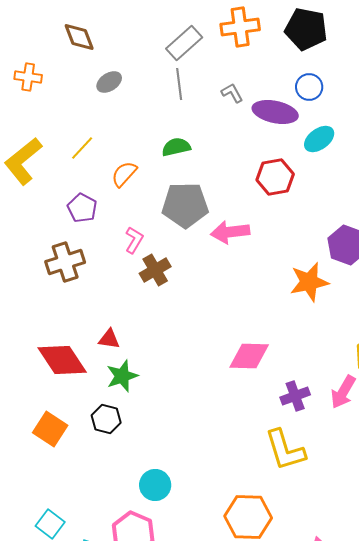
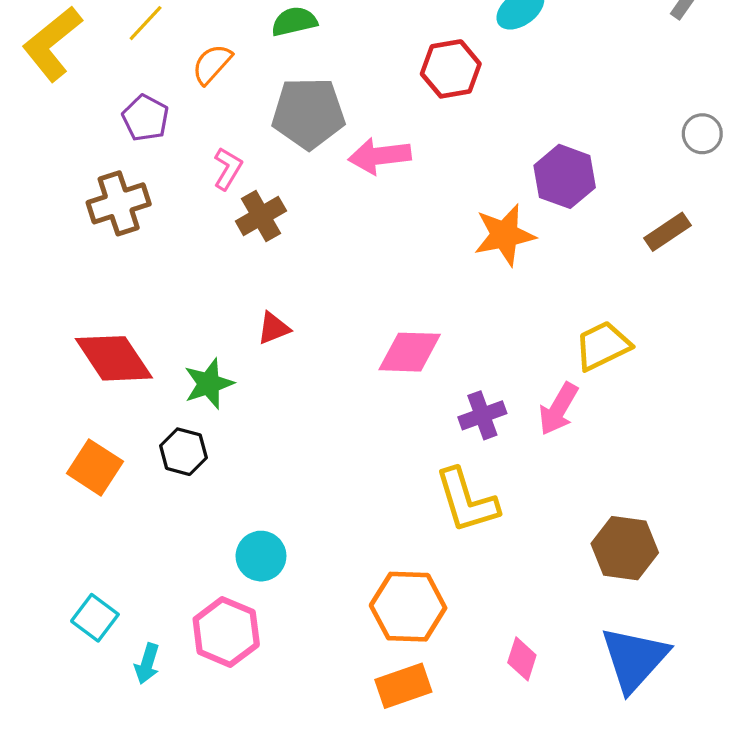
red triangle: (109, 339) -> (274, 328), moved, turned -30

